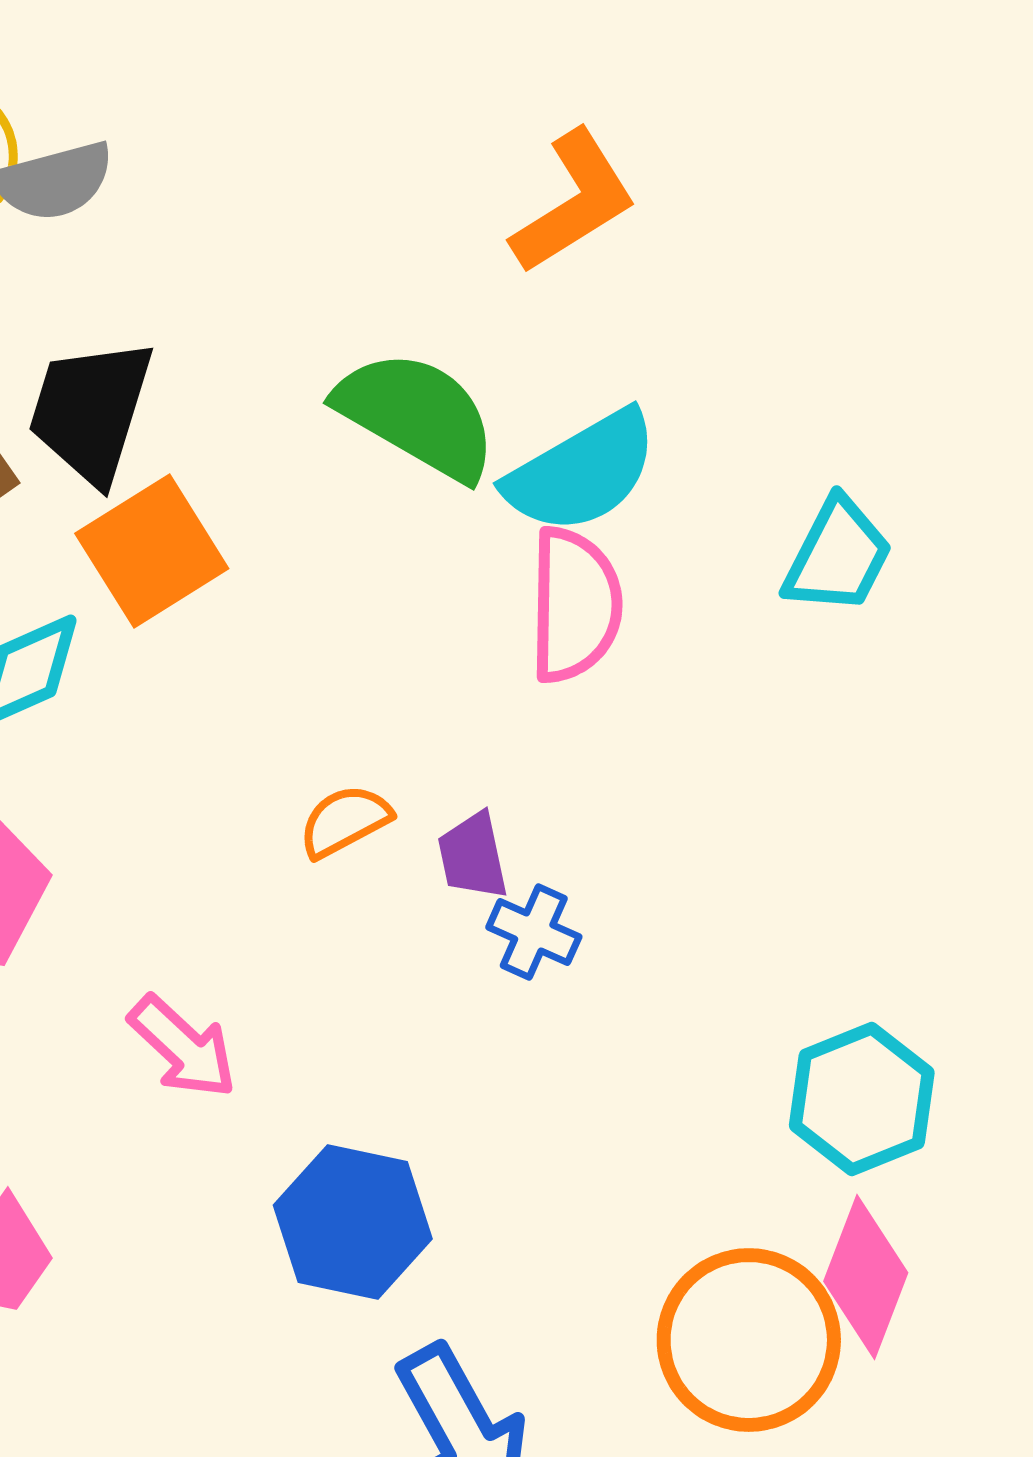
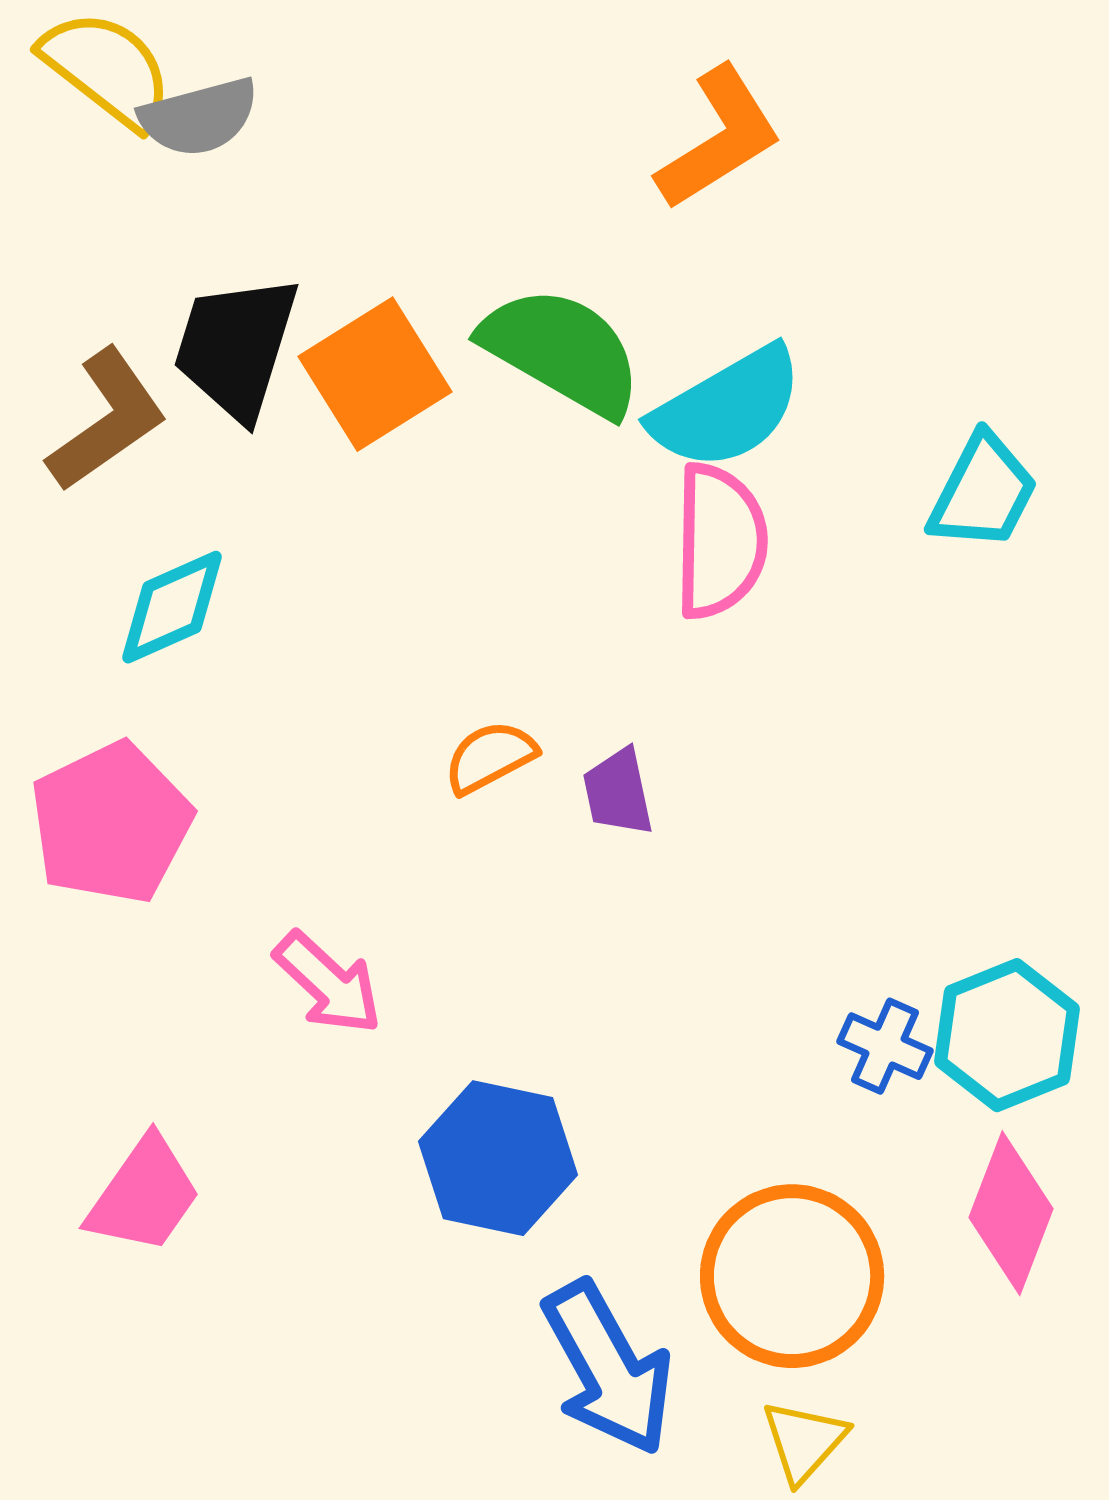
orange square: (152, 551) -> (375, 374), moved
blue cross: (534, 932) -> (885, 1046), moved
orange circle: (749, 1340) -> (792, 1276), moved

